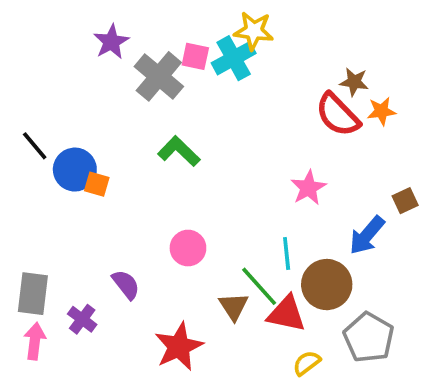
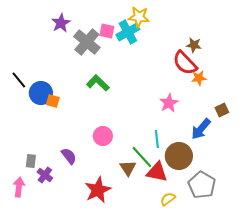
orange star: (381, 111) -> (199, 78), moved
gray rectangle: (33, 294) -> (31, 161), moved, size x0.6

